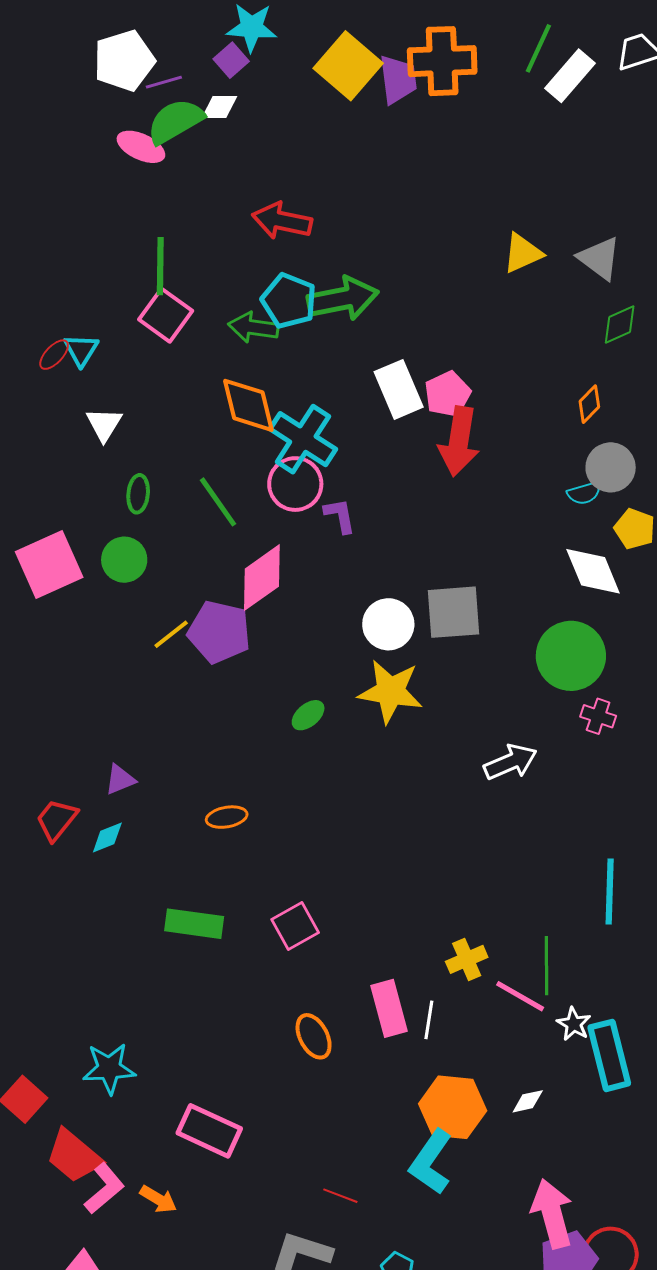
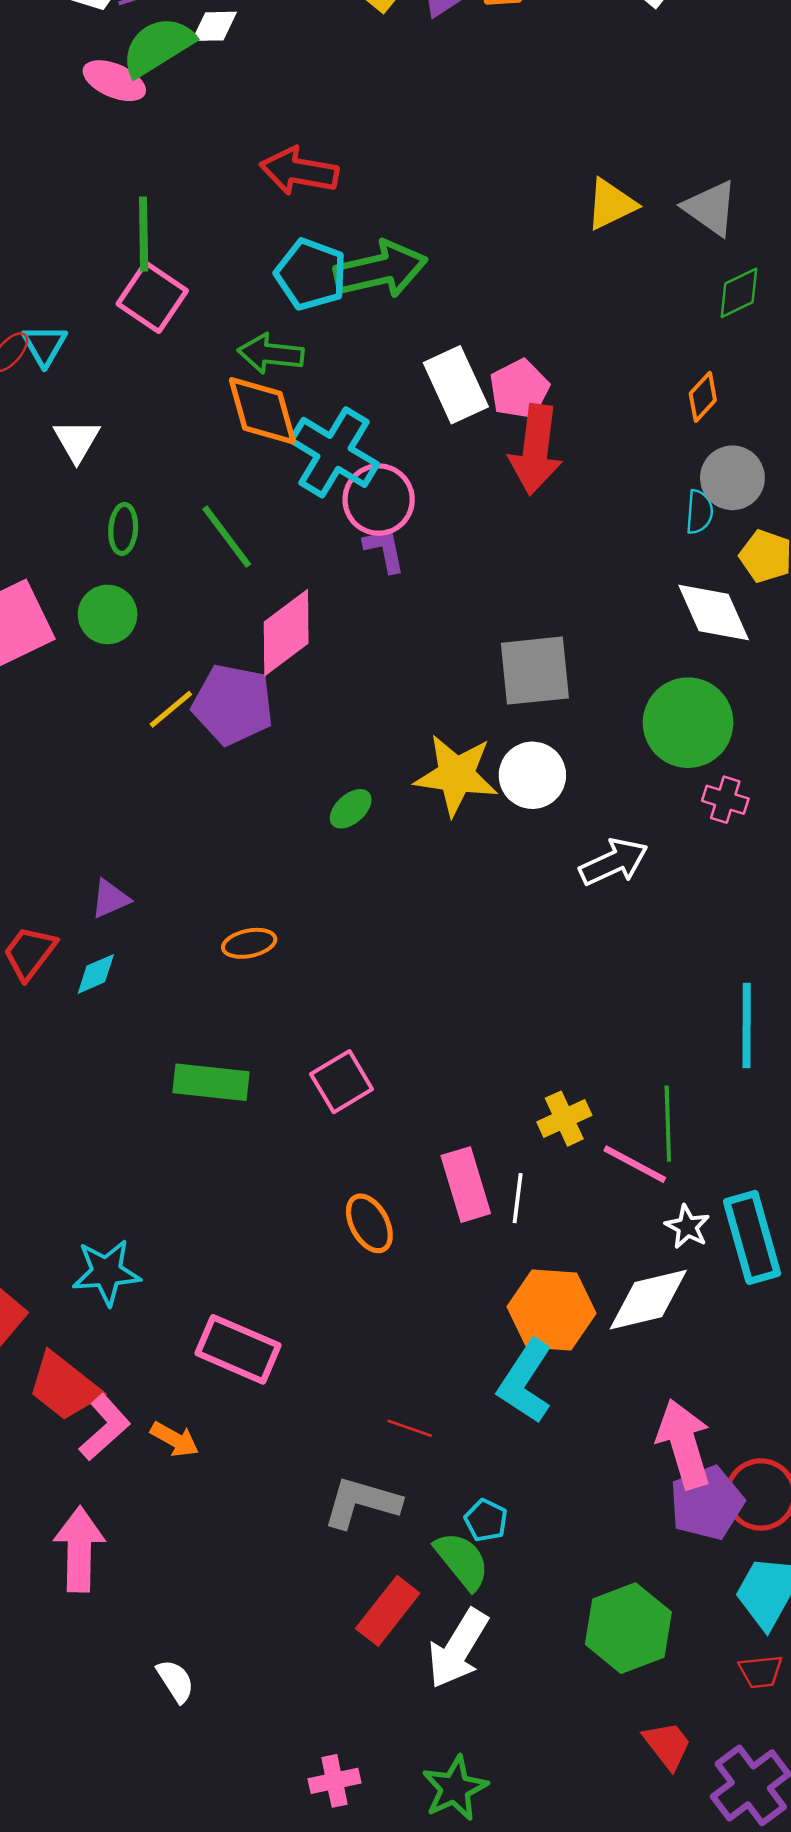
green arrow: (253, 327) -> (271, 354), moved
pink circle: (295, 484) -> (379, 500), moved
cyan semicircle: (584, 493) -> (699, 512), turned -68
white circle: (388, 624) -> (532, 775), moved
white star: (574, 1024) -> (687, 1227), moved
white diamond: (528, 1101) -> (648, 1300), size x2.0

